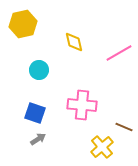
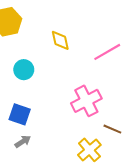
pink cross: (82, 105) -> (86, 101), moved, turned -32

